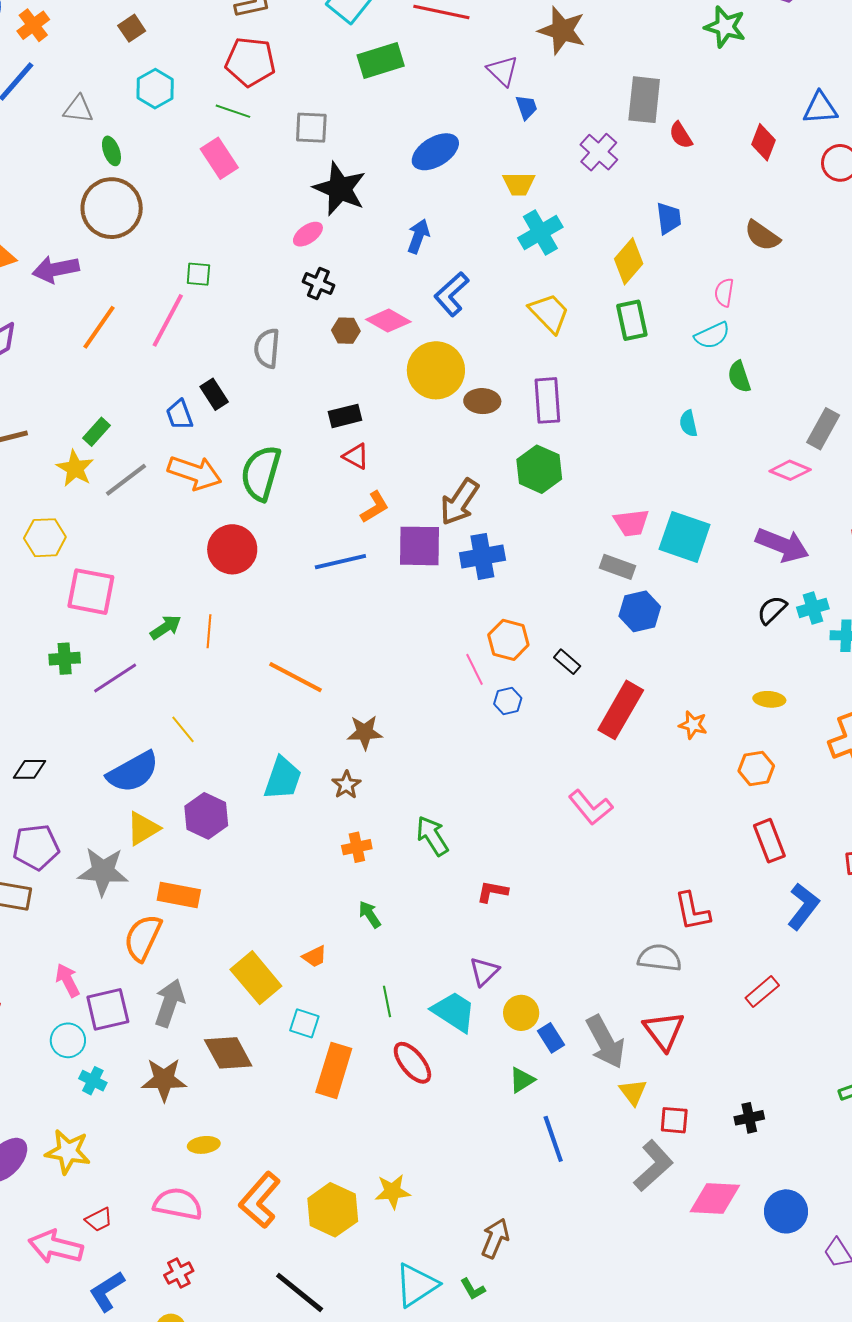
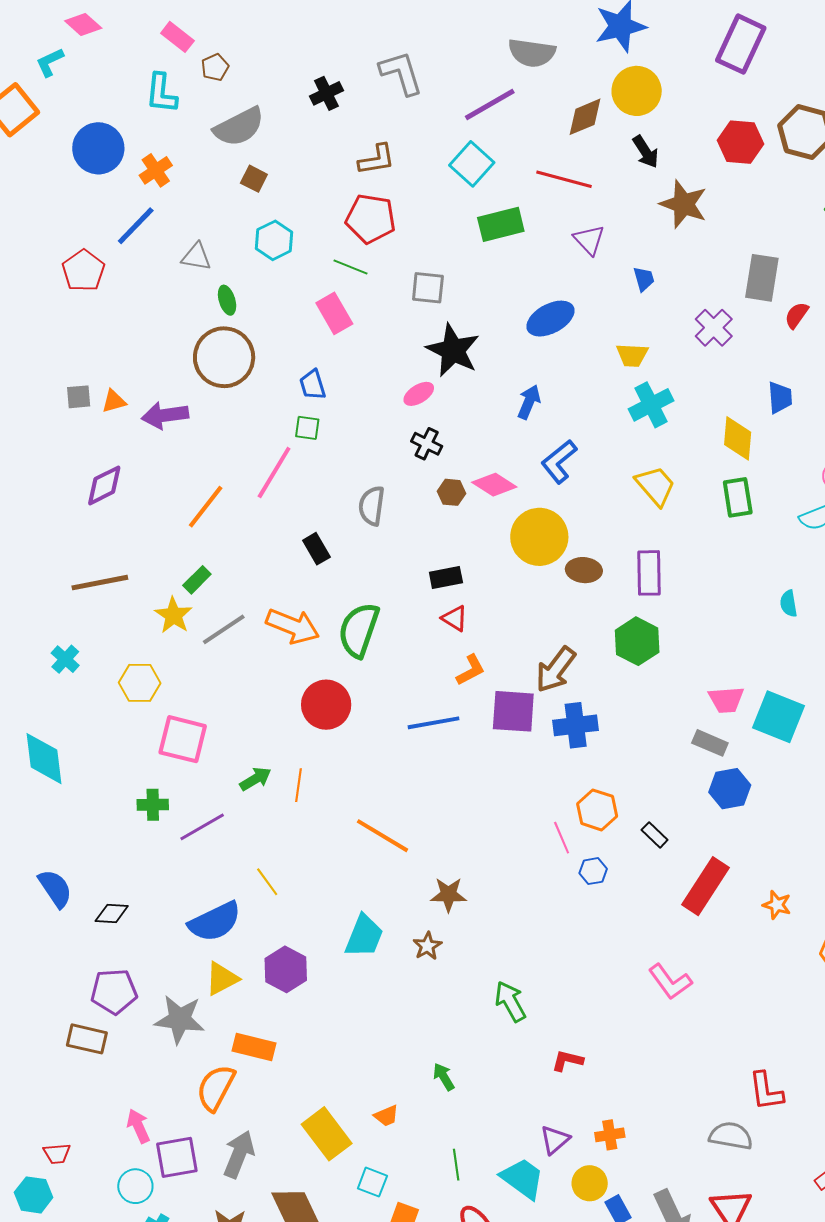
brown square: (132, 28) -> (254, 179), turned -32
purple triangle: (503, 71) -> (589, 240), moved
red semicircle: (681, 135) -> (797, 315), turned 64
yellow diamond: (629, 261) -> (738, 438), turned -39
orange line: (99, 327) -> (206, 507), moved
blue trapezoid: (179, 415) -> (313, 385), moved
orange cross: (357, 847) -> (610, 1135), moved

